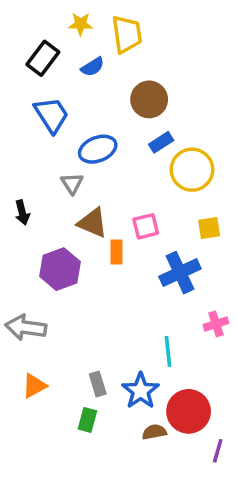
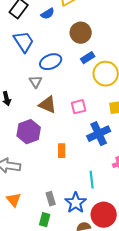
orange rectangle: (117, 252) -> (62, 151), moved
orange triangle: (34, 386) -> (14, 200), turned -42

